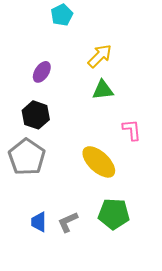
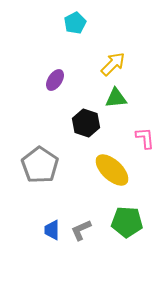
black hexagon: (36, 115) -> (86, 123), moved

